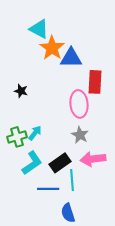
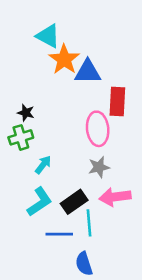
gray star: (80, 135) -> (99, 167), turned 30
green cross: (17, 137) -> (21, 137), moved

